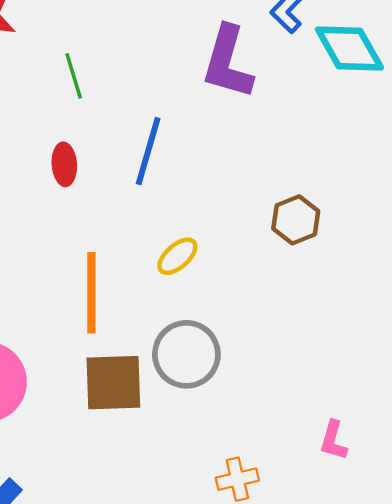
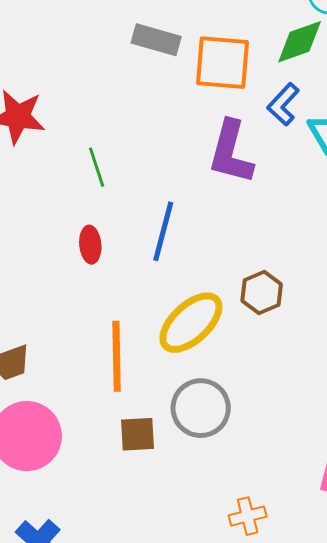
brown hexagon: (296, 220) -> (262, 293), moved
yellow ellipse: (177, 256) -> (191, 323), size x1.8
brown square: (113, 383) -> (137, 434), size x0.7

